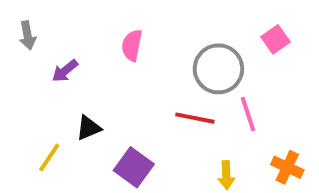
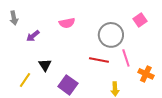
pink semicircle: (132, 45) -> (67, 23), turned -112
black triangle: (89, 128) -> (45, 65), turned -40
orange cross: (287, 167) -> (146, 74), moved

